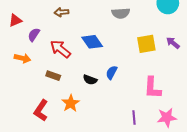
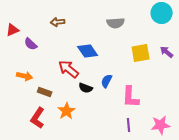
purple semicircle: (34, 35) -> (31, 44), turned -80
red arrow: (60, 49) -> (69, 69), moved
orange arrow: (23, 58) -> (25, 76), moved
brown rectangle: (53, 76) -> (45, 92), moved
pink L-shape: (152, 88) -> (131, 97), moved

